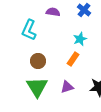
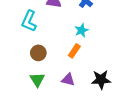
green triangle: (37, 87) -> (37, 80), size x0.7
purple triangle: (67, 87) -> (68, 80), turned 32

